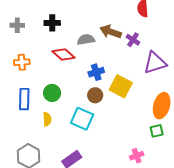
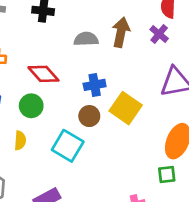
brown arrow: (111, 32) -> (121, 32), turned 75
purple cross: (133, 40) -> (159, 34), moved
red diamond: (63, 54) -> (43, 74), moved

